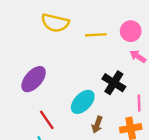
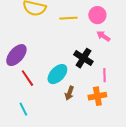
red line: (47, 120) -> (27, 78), moved

